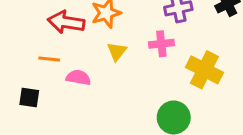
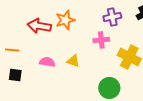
yellow triangle: (117, 51) -> (73, 61), moved, turned -48
orange line: (49, 59) -> (12, 50), moved

